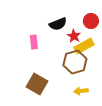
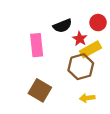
pink rectangle: (34, 42) -> (37, 45), size x1.5

